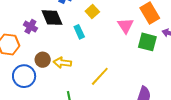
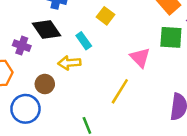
yellow square: (92, 11) -> (106, 16), moved
pink triangle: (126, 26) -> (140, 58), moved
yellow arrow: (62, 63) -> (69, 63), moved

